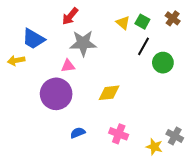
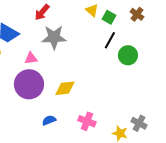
yellow triangle: (123, 23) -> (92, 10), moved
pink triangle: (68, 66) -> (31, 58), moved
yellow diamond: (109, 93) -> (65, 88), moved

